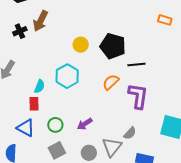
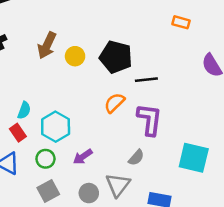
brown arrow: (41, 21) -> (47, 45), moved
cyan hexagon: (67, 76) -> (56, 127), moved
red rectangle: (34, 104) -> (18, 133), turned -32
gray semicircle: (130, 133) -> (136, 158), moved

